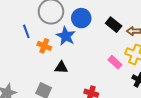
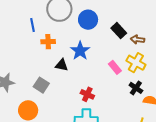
blue star: (66, 36) -> (80, 51), moved
orange cross: (44, 46) -> (48, 42), turned -32

